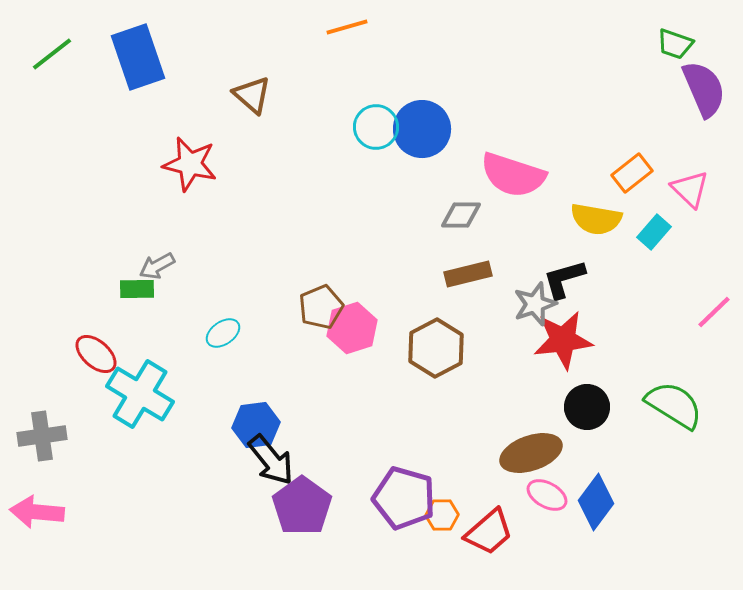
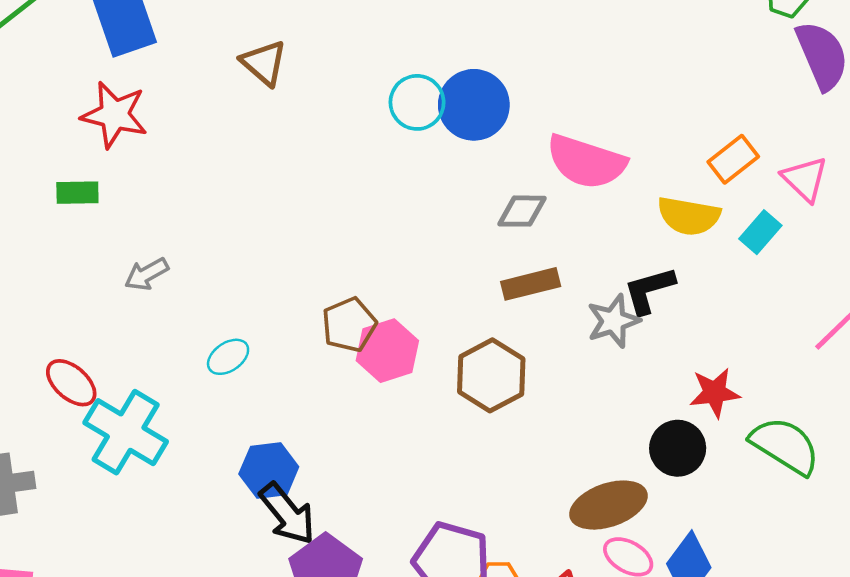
red star: (190, 164) -> (114, 115), moved
green rectangle: (137, 289) -> (77, 193), moved
red star: (563, 340) -> (715, 393), moved, size x0.7

